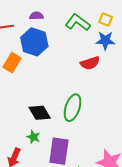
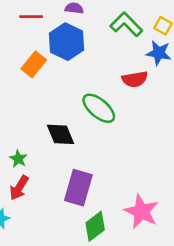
green ellipse: (73, 108) -> (99, 108), moved, turned -76
green star: (33, 137) -> (18, 159), moved

